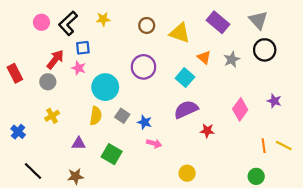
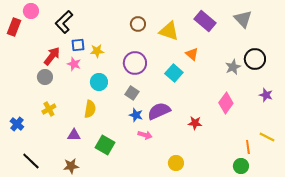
yellow star: (103, 19) -> (97, 51), moved
pink circle: (41, 22) -> (31, 11), moved
black circle: (265, 50) -> (255, 59), moved
gray star: (232, 59) -> (233, 67), moved
red rectangle: (15, 73) -> (14, 27), moved, turned 48
cyan circle: (105, 87) -> (99, 82), size x0.7
purple star: (274, 101) -> (266, 95), moved
purple semicircle: (186, 109) -> (159, 111), moved
gray square: (122, 116) -> (132, 93), moved
orange line: (264, 146) -> (248, 147), moved

